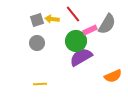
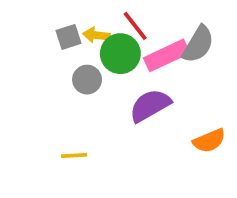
pink rectangle: (90, 30) -> (167, 55), size x1.6
green circle: (76, 41) -> (120, 54), moved
gray circle: (37, 43) -> (87, 80), moved

